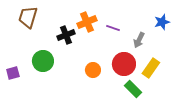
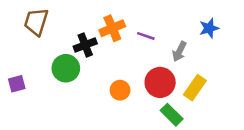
green circle: (43, 61) -> (66, 68), moved
purple square: (13, 73) -> (17, 84), moved

